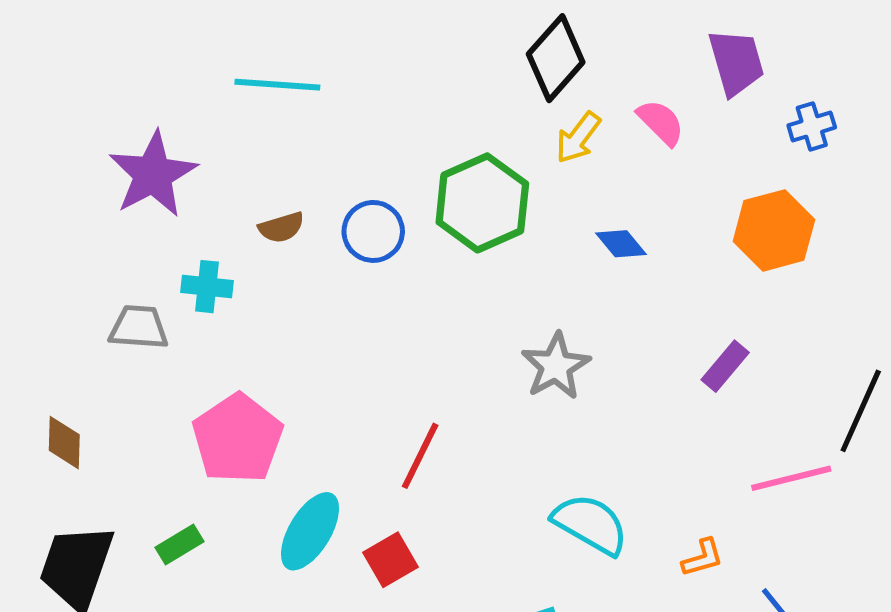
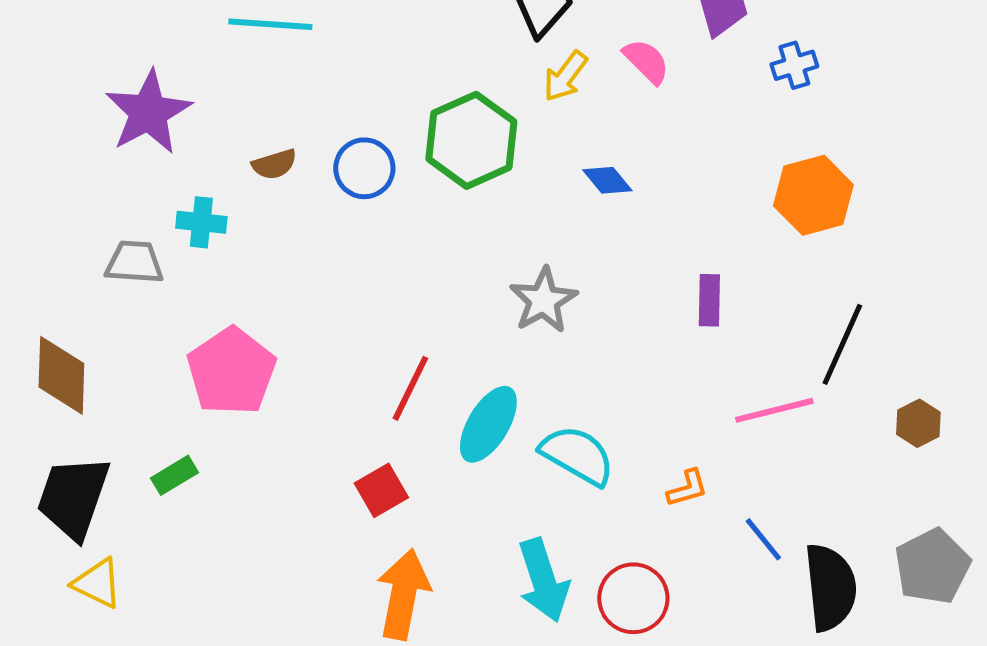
orange hexagon: (774, 230) -> (813, 195), moved
purple rectangle: (725, 366) -> (709, 300), turned -39
brown diamond: (64, 443) -> (61, 375), size x1.5
cyan ellipse: (310, 531) -> (488, 424), moved

